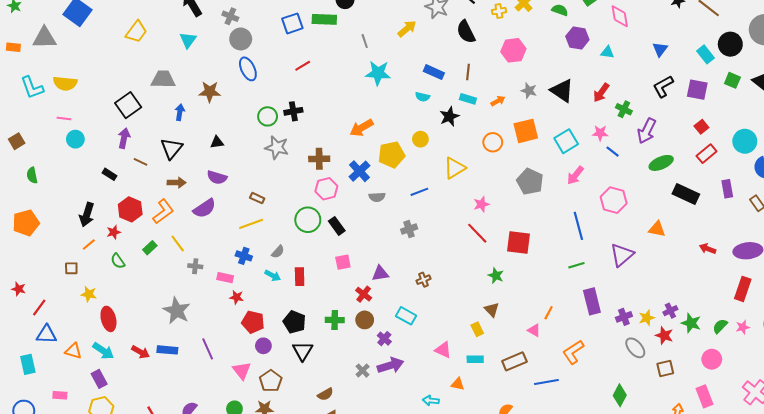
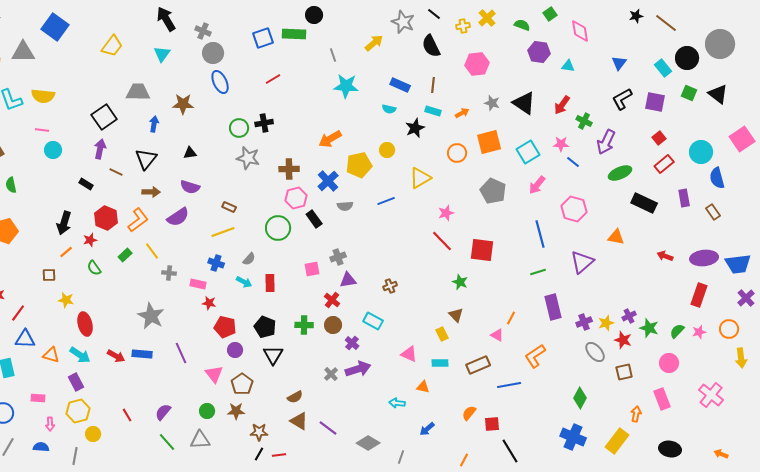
black rectangle: (337, 226) -> (314, 219), moved
gray cross: (409, 229) -> (338, 257), moved

